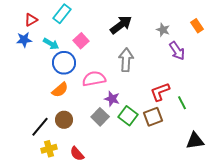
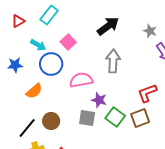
blue star: (24, 40) -> (15, 65), moved
orange semicircle: (60, 90) -> (34, 91), moved
gray square: (100, 117) -> (87, 118), turned -36

